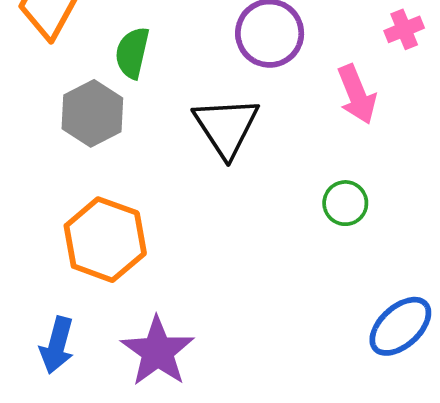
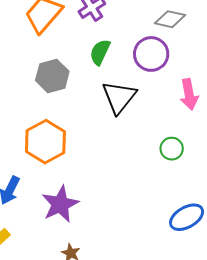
green semicircle: (132, 53) -> (100, 52), moved

